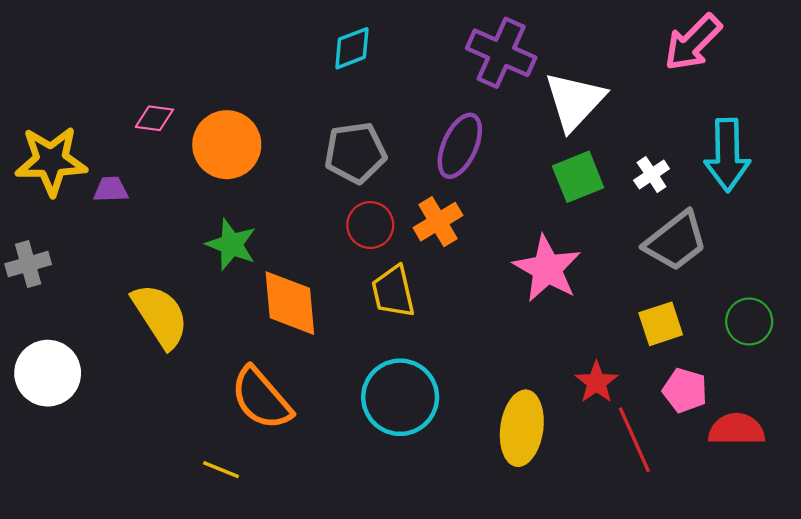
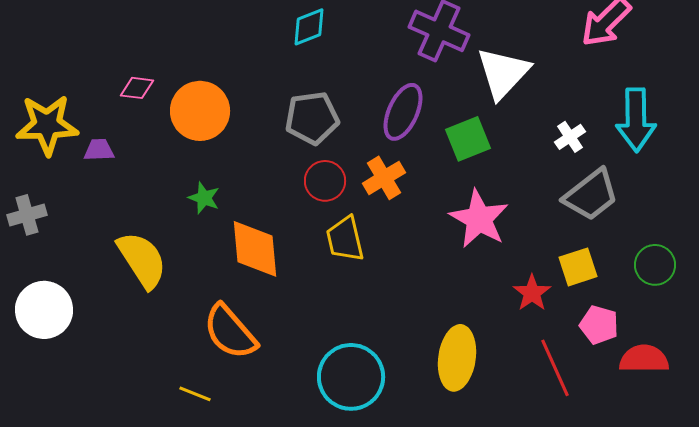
green square: (578, 177) -> (468, 139), moved
green star: (231, 245) -> (204, 198), size x0.7
red star: (596, 382) -> (532, 293), moved
cyan circle: (400, 397) -> (351, 377), moved

